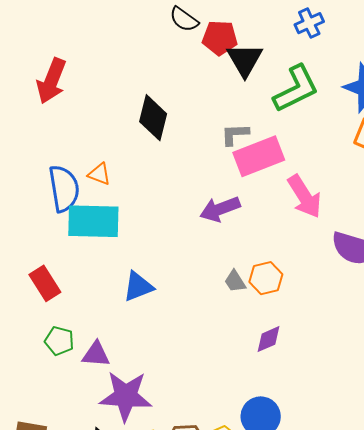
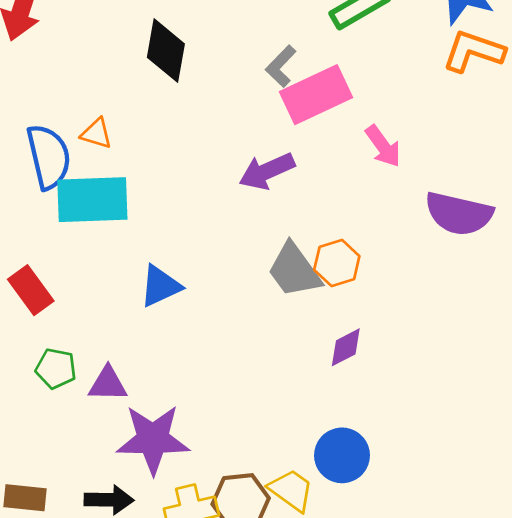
gray L-shape: (235, 134) -> (281, 66), turned -40
pink arrow: (304, 196) -> (383, 146), size x0.7
gray trapezoid: (235, 281) -> (294, 270), size x1.8

